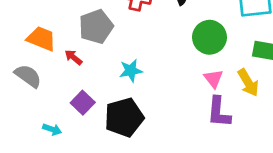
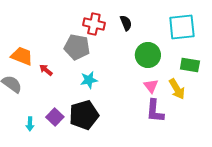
gray pentagon: (96, 27) -> (77, 47), moved, turned 30
purple square: (83, 103) -> (55, 117), moved
cyan arrow: (52, 129) -> (30, 124), turned 72

